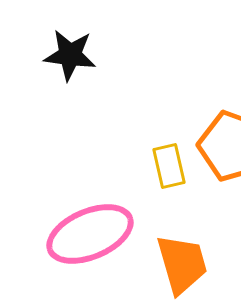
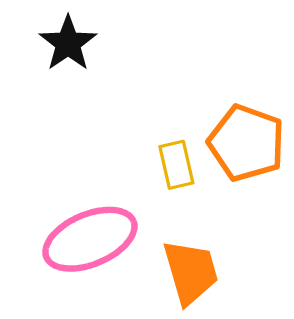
black star: (70, 55) -> (68, 43), turned 30

